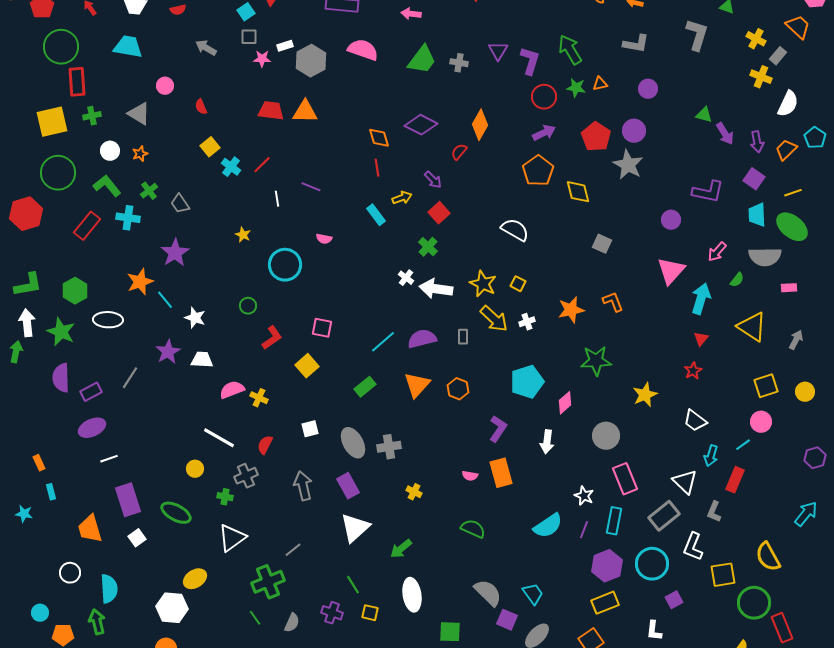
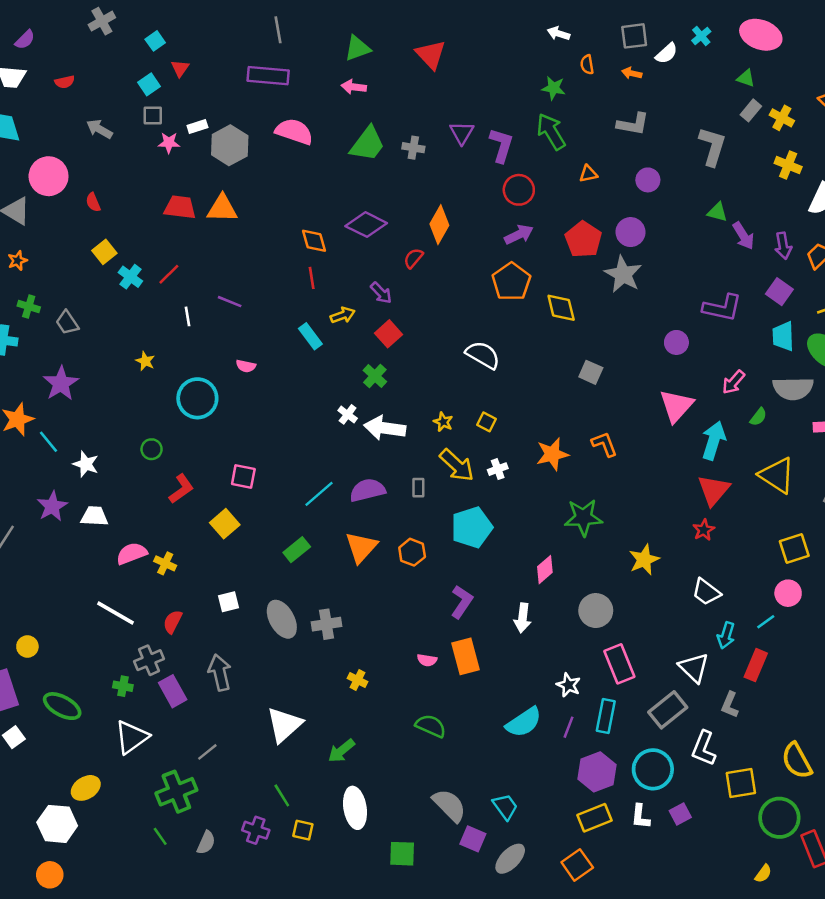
gray L-shape: (697, 35) -> (712, 146), moved
gray rectangle: (778, 56) -> (751, 110), moved
pink circle: (165, 86) -> (49, 176), size x1.8
green star: (576, 88) -> (554, 88), moved
green cross: (149, 191) -> (29, 306), turned -36
yellow star: (483, 284) -> (443, 422), size x0.6
red triangle: (701, 339) -> (714, 490), size x1.8
cyan pentagon: (527, 382) -> (472, 527), moved
yellow circle: (195, 469) -> (27, 647), moved
purple rectangle: (348, 486) -> (173, 691), moved
white L-shape: (654, 631) -> (640, 817), moved

